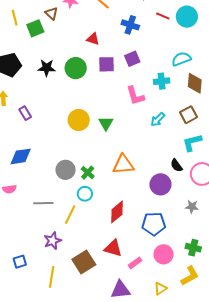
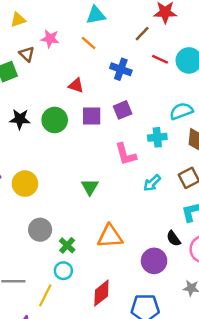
yellow circle: (79, 120) -> (25, 184), moved
gray circle: (65, 170) -> (40, 230), moved

